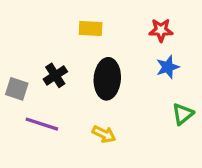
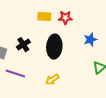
red star: (161, 30) -> (65, 18), moved
yellow arrow: (104, 134) -> (52, 80), turned 120

